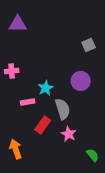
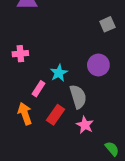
pink rectangle: (28, 102) -> (38, 89), turned -48
orange arrow: (16, 149) -> (25, 114), moved

